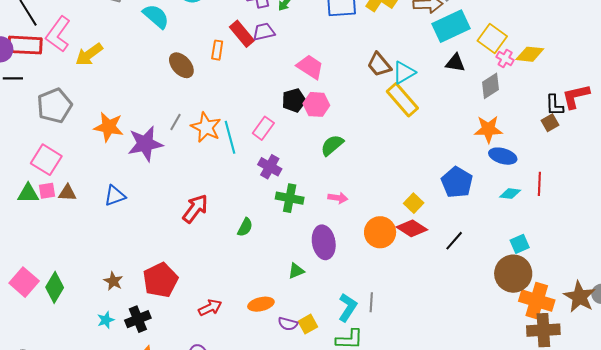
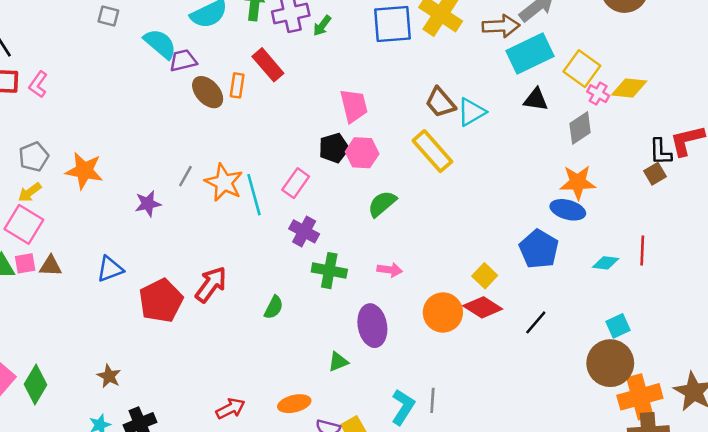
purple trapezoid: (264, 32) -> (183, 60), moved
pink L-shape: (58, 34) -> (38, 84), moved, size x0.6
yellow arrow: (89, 54) -> (30, 192), moved, size x0.7
brown ellipse: (181, 65) -> (208, 92), moved
pink trapezoid: (310, 67) -> (354, 106), turned 44
yellow rectangle: (402, 100) -> (432, 151), moved
gray pentagon: (54, 106) -> (34, 157), size x0.7
orange star: (109, 127) -> (84, 171), moved
purple star: (145, 144) -> (148, 204), size x0.6
blue ellipse: (503, 156) -> (568, 210), moved
red pentagon: (160, 280) -> (161, 301), moved
orange cross: (537, 301) -> (640, 397), turned -32

